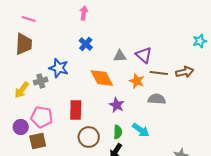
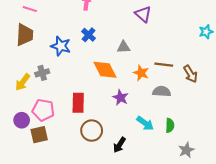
purple triangle: (144, 55) -> (143, 14), moved
blue star: (59, 68) -> (61, 46), moved
brown arrow: (185, 72) -> (190, 74), moved, turned 72
green semicircle: (118, 132) -> (170, 125), moved

